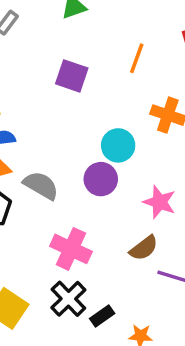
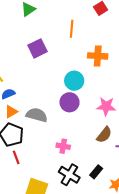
purple square: (72, 76) -> (37, 48), turned -30
pink cross: (71, 249) -> (63, 146), size x0.6
black rectangle: (102, 316) -> (96, 172), moved

